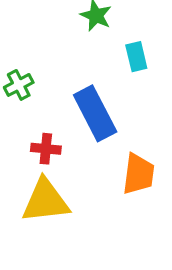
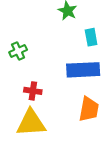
blue rectangle: (95, 113) -> (83, 70), moved, turned -68

